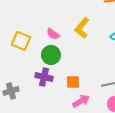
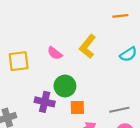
yellow square: (21, 41) -> (19, 61), turned -30
green circle: (51, 55) -> (65, 86), moved

